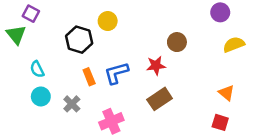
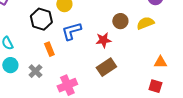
yellow semicircle: (234, 45) -> (145, 23), moved
blue L-shape: (116, 73) -> (71, 31), moved
orange triangle: (226, 93) -> (160, 62), turned -40

